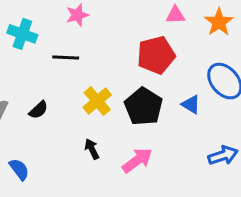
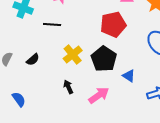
blue triangle: (191, 104) -> (129, 76), moved

